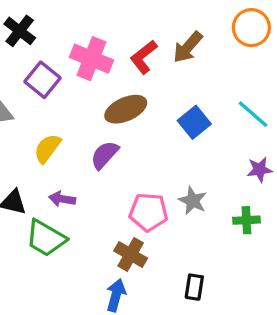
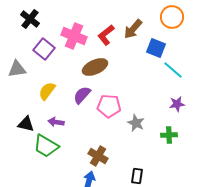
blue square: (194, 122) -> (156, 48), moved, turned -30
pink pentagon: (149, 212) -> (109, 106), moved

